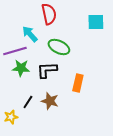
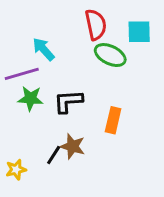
red semicircle: (49, 14) -> (96, 25), moved
green ellipse: (59, 47) -> (110, 55), moved
black line: (28, 102) -> (54, 155), moved

